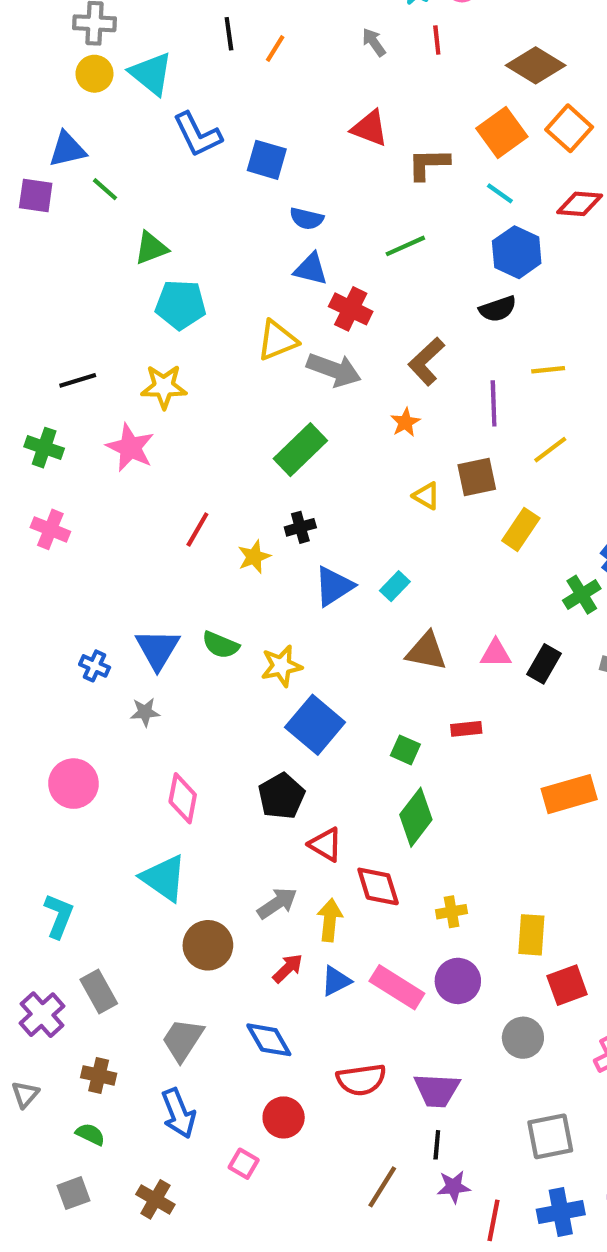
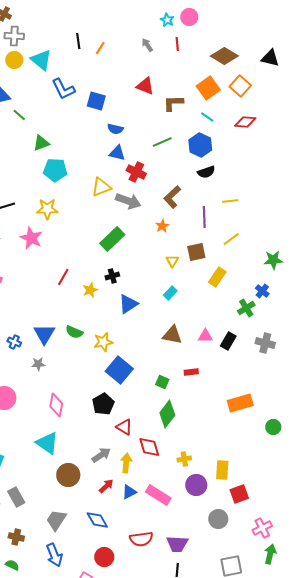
blue hexagon: (517, 252) -> (200, 145), moved
yellow triangle: (426, 496) -> (172, 261), turned 32
cyan rectangle: (395, 586) -> (170, 293), moved
purple circle: (458, 981) -> (196, 485), moved

